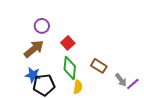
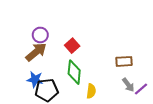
purple circle: (42, 26) -> (40, 35), moved
brown rectangle: (99, 66) -> (124, 61), moved, turned -35
yellow semicircle: (78, 87) -> (91, 91), moved

